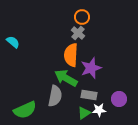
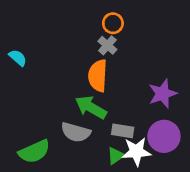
purple star: (91, 68) -> (163, 94), moved
gray semicircle: (55, 96) -> (76, 132), turned 95
purple circle: (119, 99) -> (164, 136), size x1.5
white star: (99, 110) -> (136, 152), size x1.5

